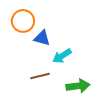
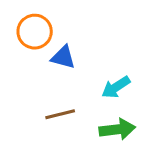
cyan arrow: (62, 56) -> (116, 87), moved

